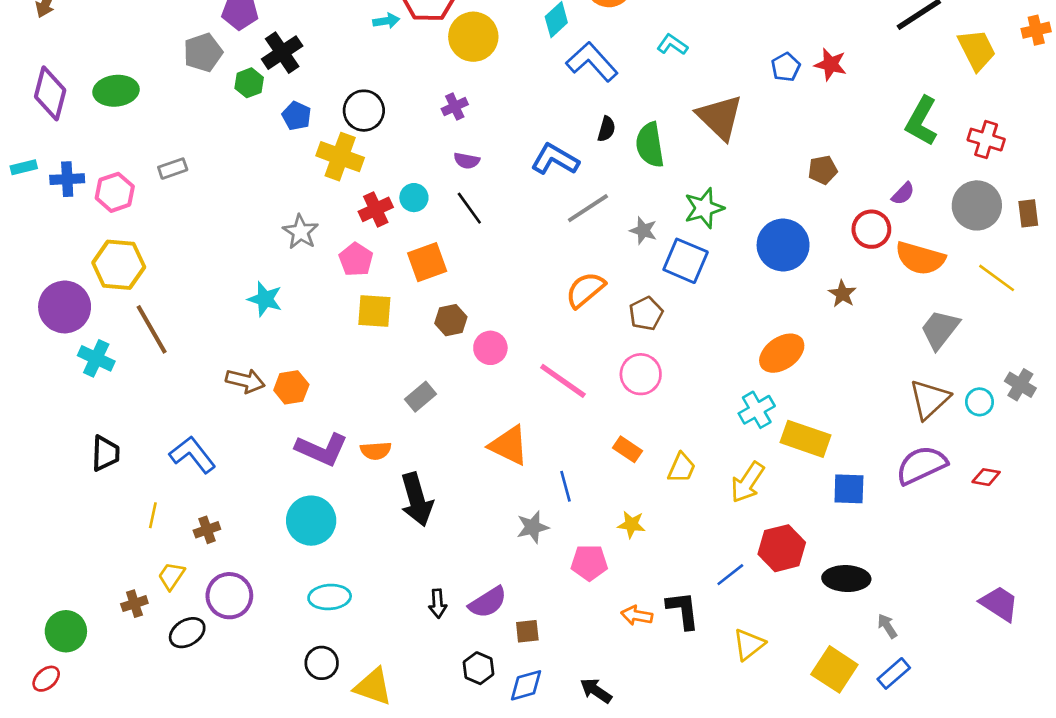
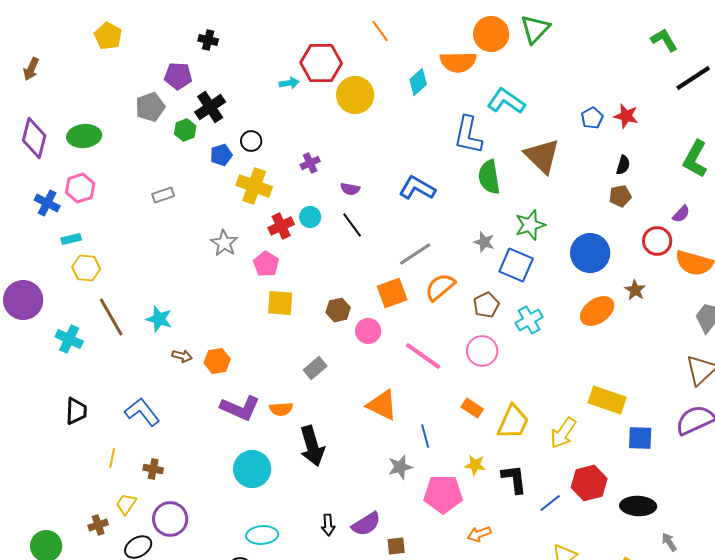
cyan L-shape: (672, 45) -> (506, 101), size x1.6
blue L-shape: (592, 62) -> (468, 135), moved, turned -126
purple cross: (455, 107) -> (310, 163), moved
black circle: (364, 111) -> (251, 141), moved, size x0.7
blue pentagon: (297, 116) -> (221, 155), turned 30
black semicircle: (606, 129) -> (623, 165), moved
cyan rectangle: (24, 167) -> (71, 239), moved
gray rectangle: (173, 169) -> (163, 195), moved
blue cross: (67, 179) -> (47, 203), turned 30
pink hexagon: (115, 192) -> (80, 188), moved
gray line: (588, 208) -> (415, 254), moved
orange square: (427, 262) -> (392, 293), moved
yellow hexagon: (119, 265) -> (86, 268), size x0.7
cyan star: (265, 299) -> (159, 319), moved
purple circle: (65, 307) -> (23, 300), moved
orange ellipse: (782, 353) -> (597, 311), moved
brown arrow: (245, 381) -> (182, 356), size x0.7
cyan cross: (757, 410) -> (529, 320), moved
yellow trapezoid: (682, 468) -> (513, 422), size x1.5
cyan circle: (311, 521) -> (252, 469), moved
brown cross: (207, 530) -> (153, 469), turned 30
pink pentagon: (589, 563) -> (443, 494), size x1.4
cyan ellipse: (330, 597) -> (262, 535), moved
black L-shape: (683, 610) -> (514, 479), moved
orange arrow: (637, 615) -> (479, 534), turned -30

